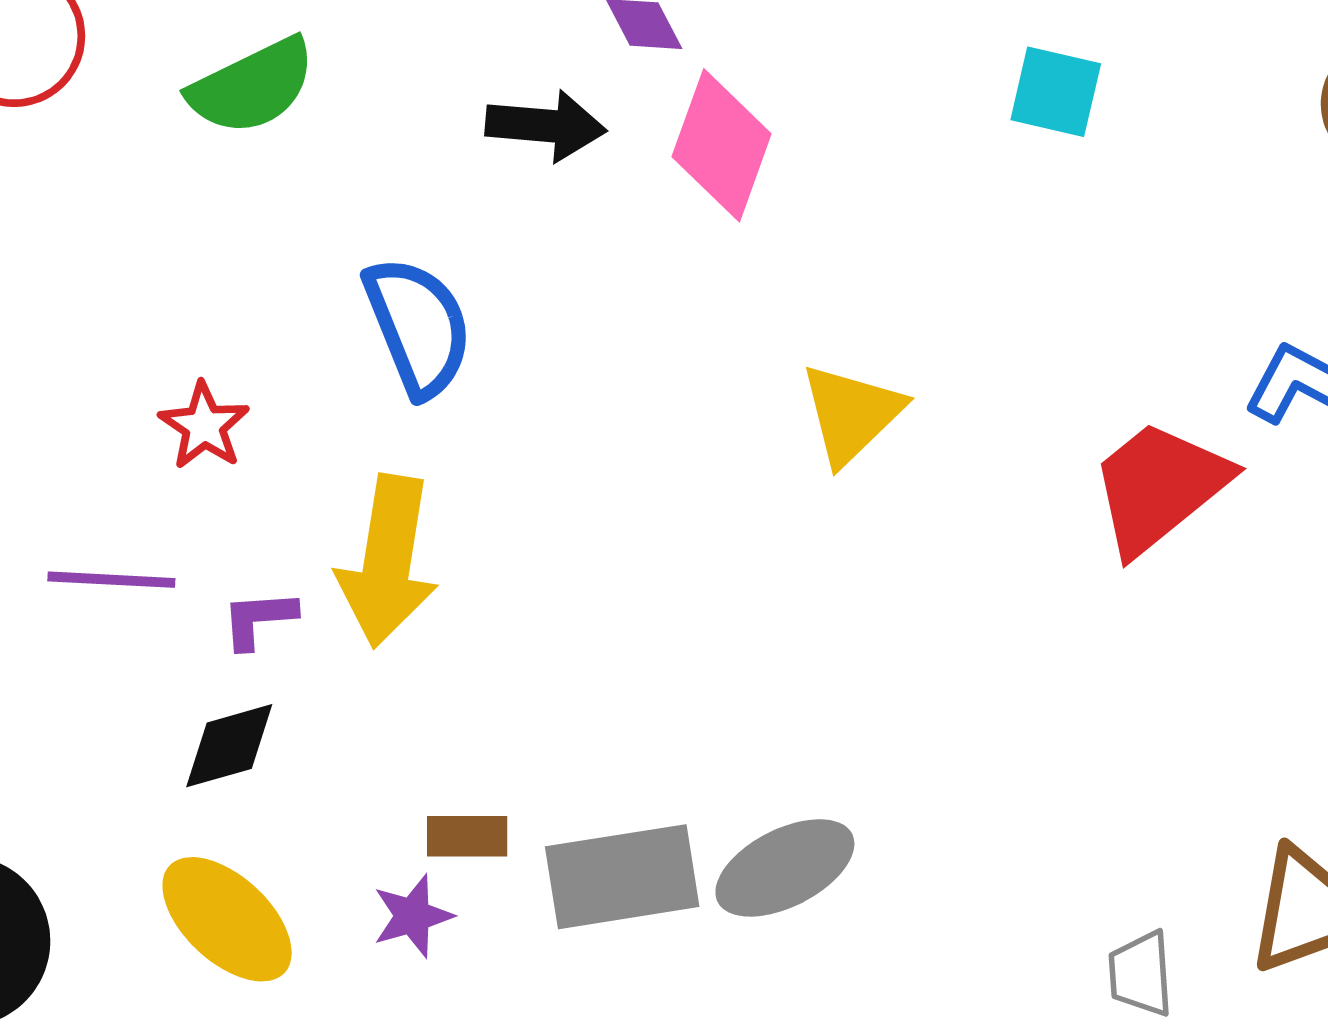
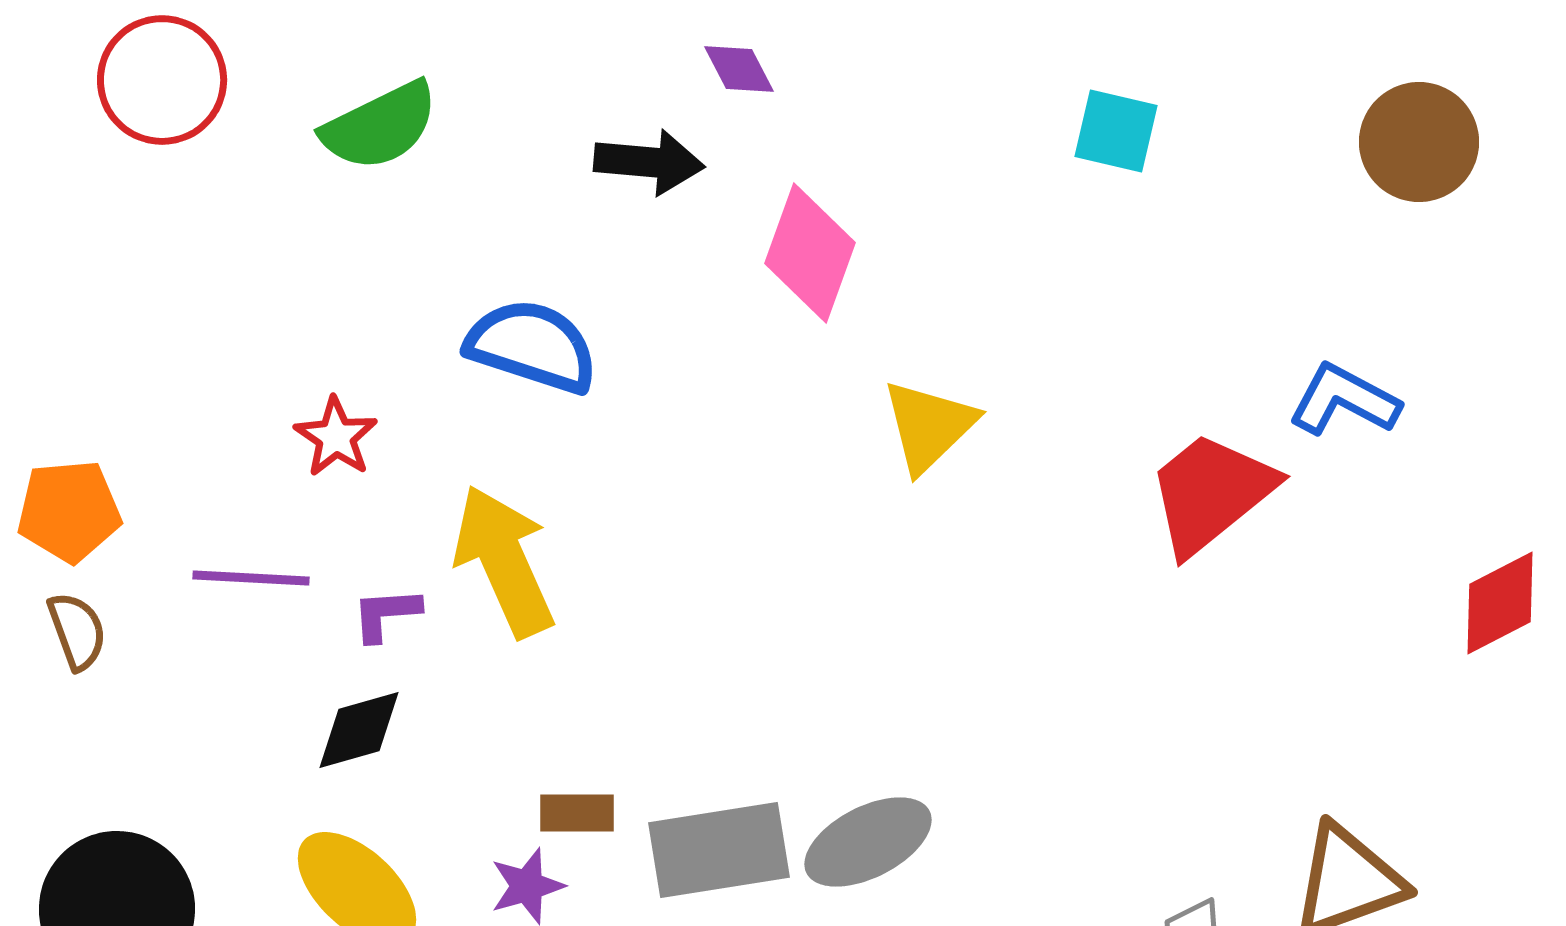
pink diamond: (722, 145) -> (810, 253), moved
blue semicircle: (418, 326) -> (532, 346), turned -50
yellow arrow: (388, 561) -> (504, 561), turned 147

